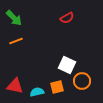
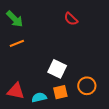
red semicircle: (67, 18) -> (71, 19), turned 72
white square: (67, 65) -> (57, 69), moved

